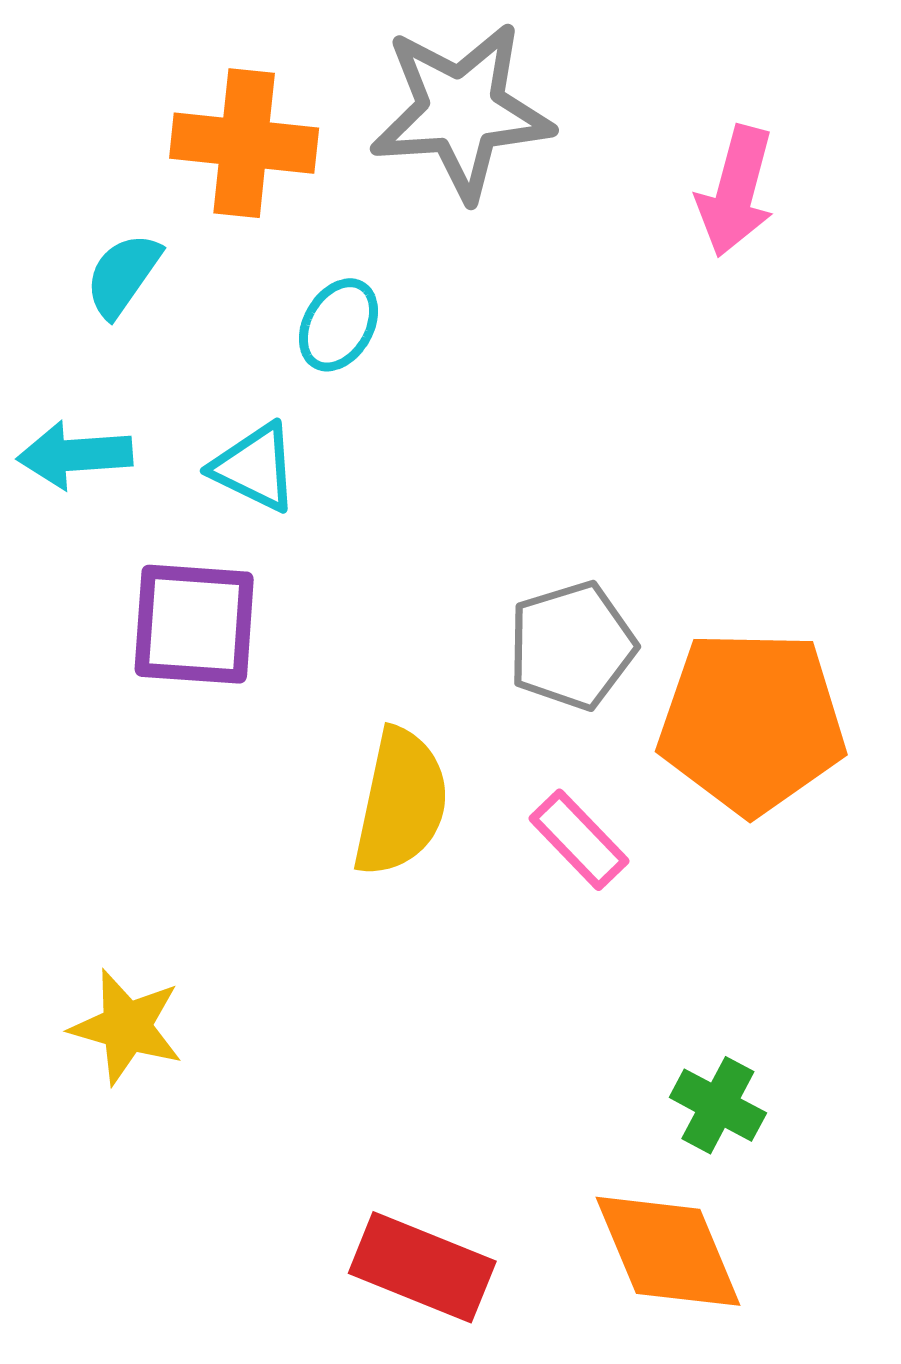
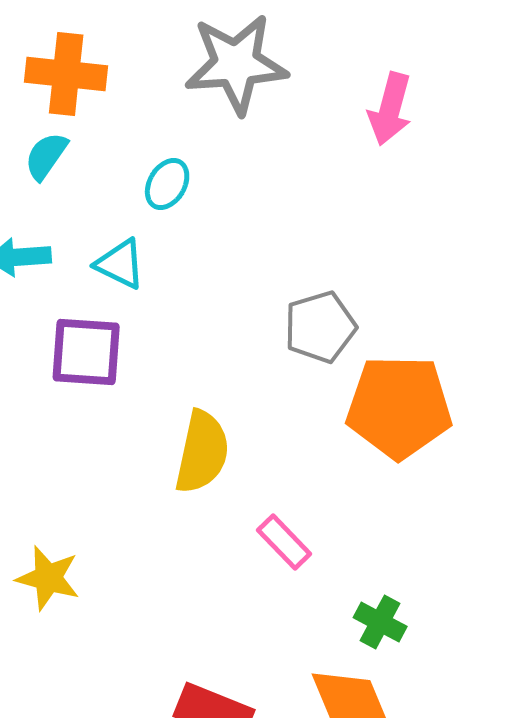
orange cross: (244, 143) -> (66, 74), moved
gray pentagon: (572, 646) -> (320, 327), moved
pink rectangle: (579, 840) -> (284, 542), moved

